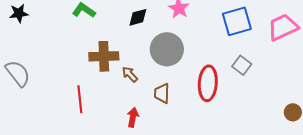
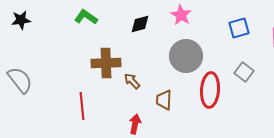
blue square: (237, 21) -> (239, 28), size x0.7
gray circle: (167, 49) -> (186, 56), moved

